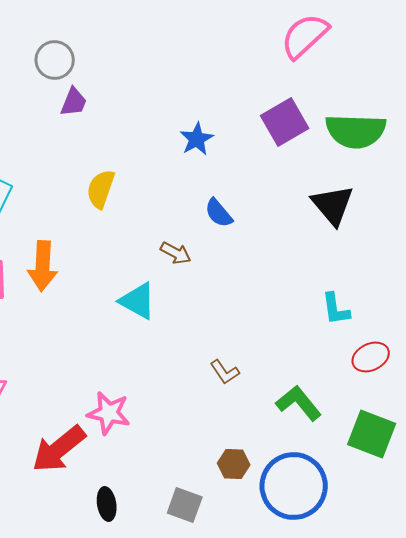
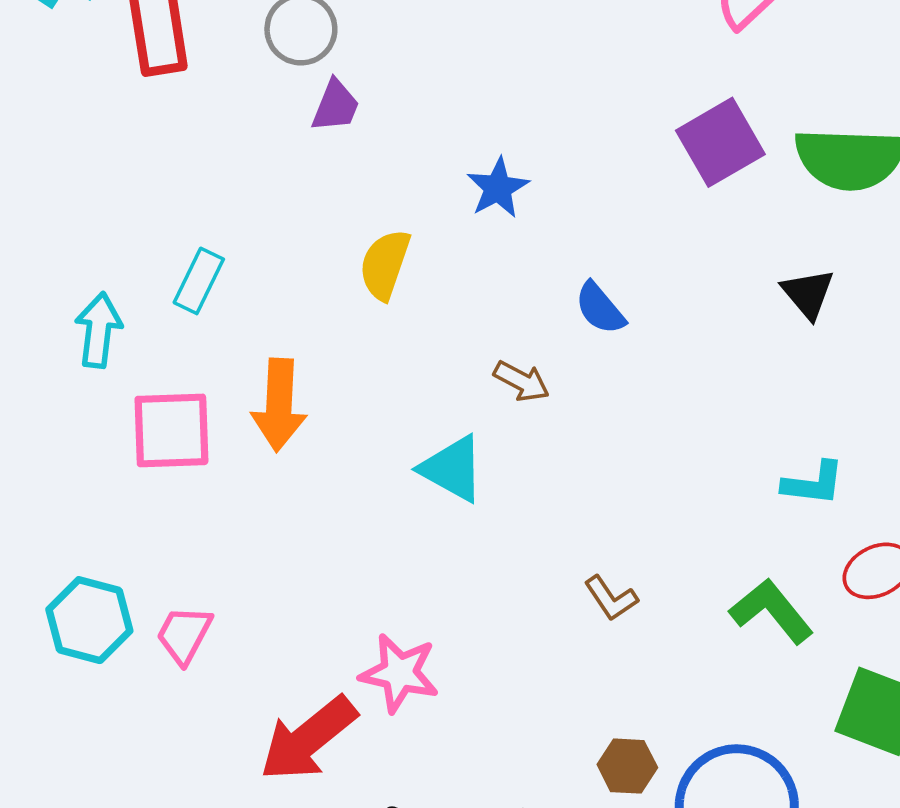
blue star: (197, 139) -> (498, 188), moved
black triangle: (333, 205) -> (808, 294), size x0.7
cyan L-shape: (336, 309) -> (813, 483), turned -75
green L-shape: (299, 403) -> (771, 611), moved

